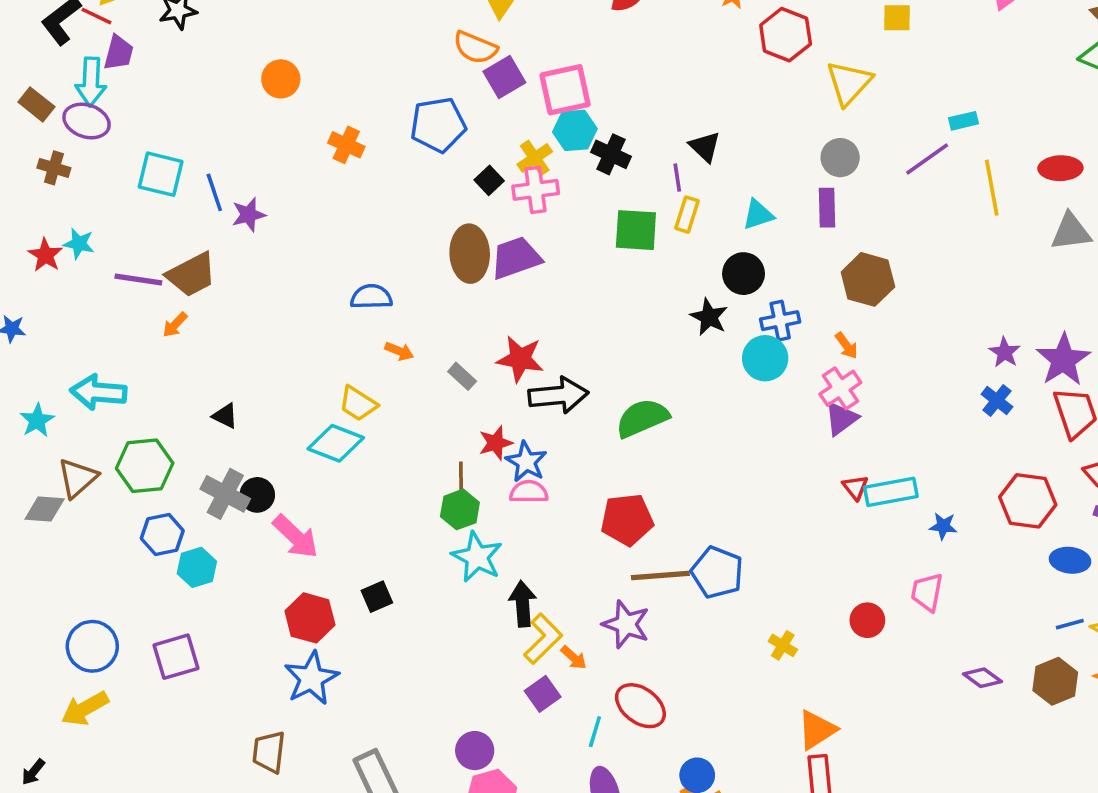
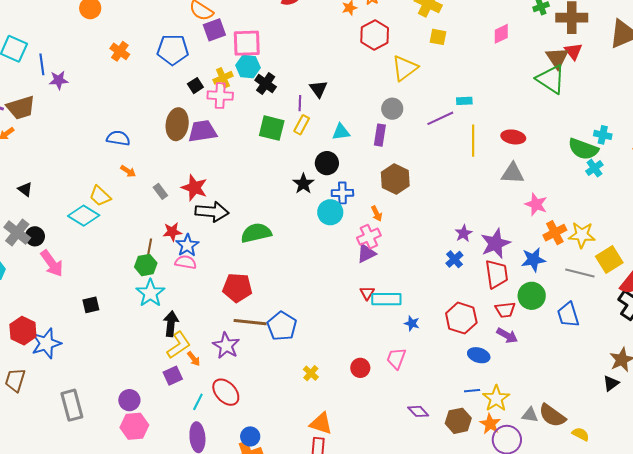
red hexagon: (310, 618) -> (23, 331), moved
orange triangle: (817, 730) -> (321, 423), turned 40

